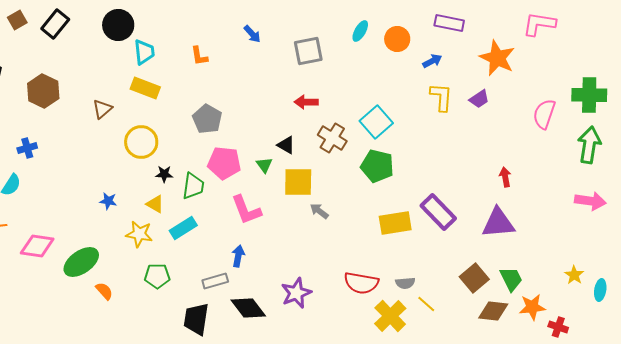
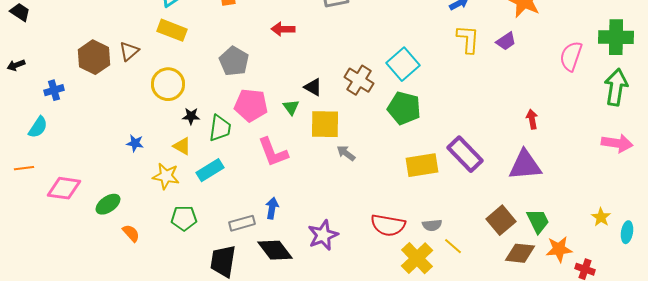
brown hexagon: (43, 91) -> (94, 57), moved
red arrow: (306, 102) -> (283, 29), moved
blue arrow: (238, 256) -> (272, 208), moved
green ellipse: (81, 262) -> (108, 204), size x0.7

